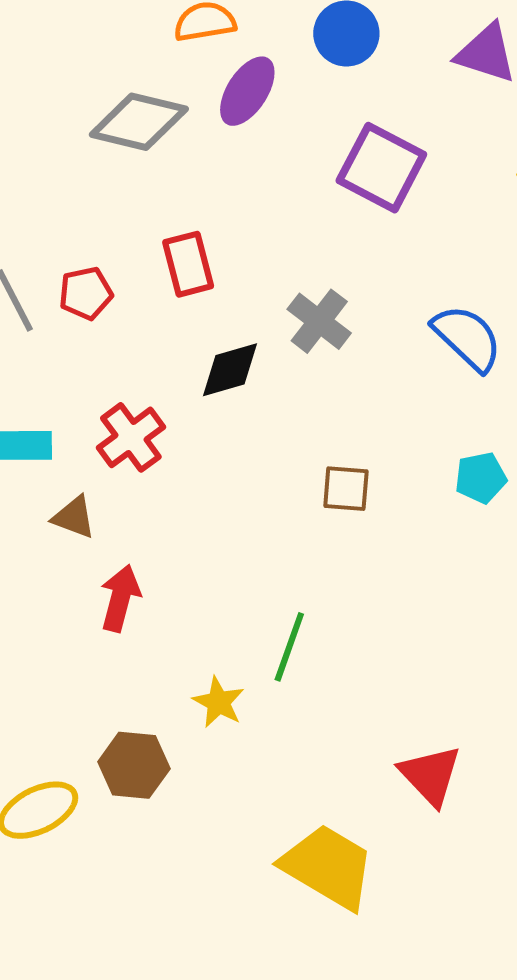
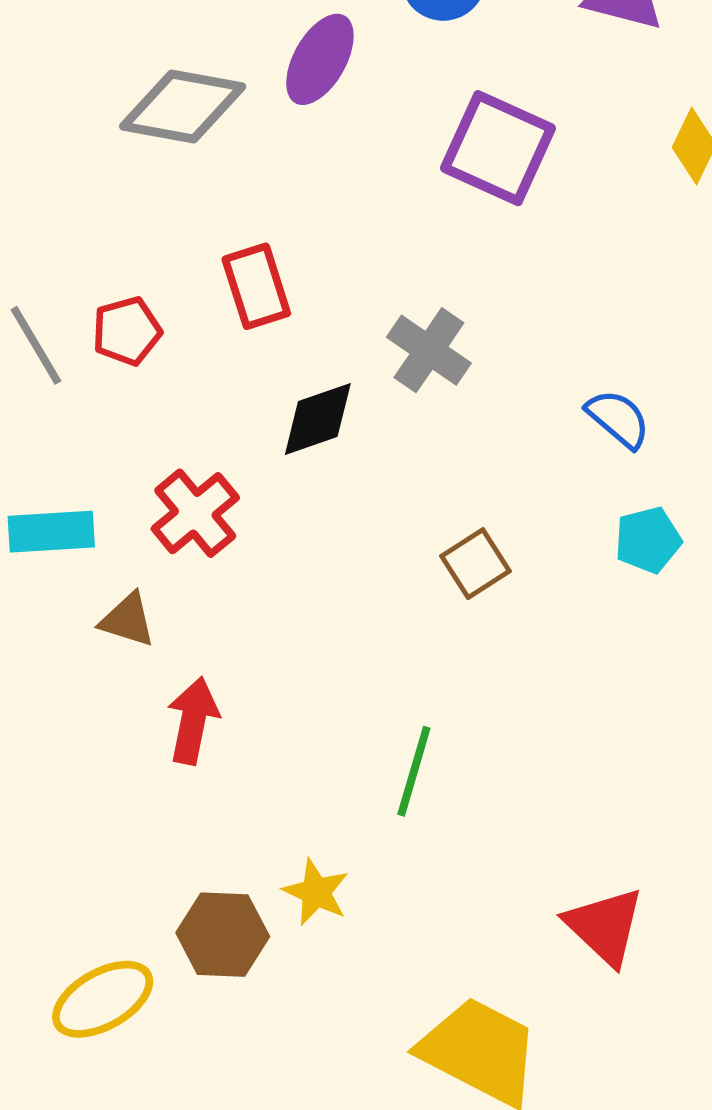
blue semicircle: (467, 338) -> (618, 419), moved, size x0.7
brown square: (346, 489) -> (475, 564), turned -34
yellow star: (219, 702) -> (316, 892), moved

